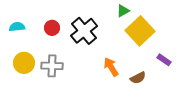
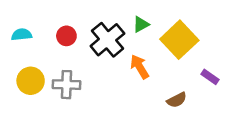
green triangle: (123, 11) -> (141, 24), moved
orange arrow: (111, 67) -> (140, 67), moved

